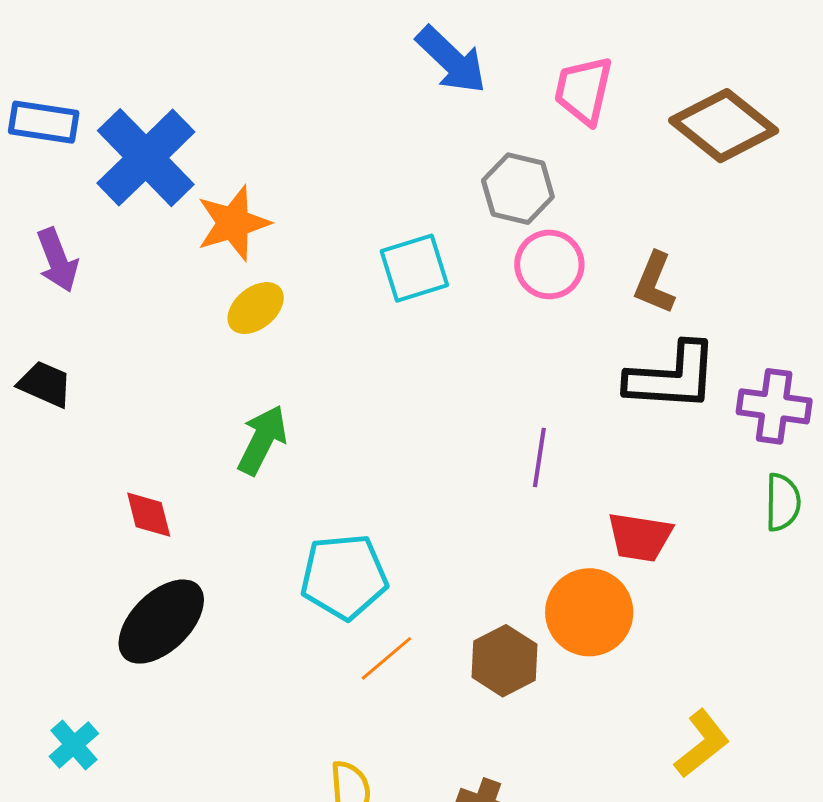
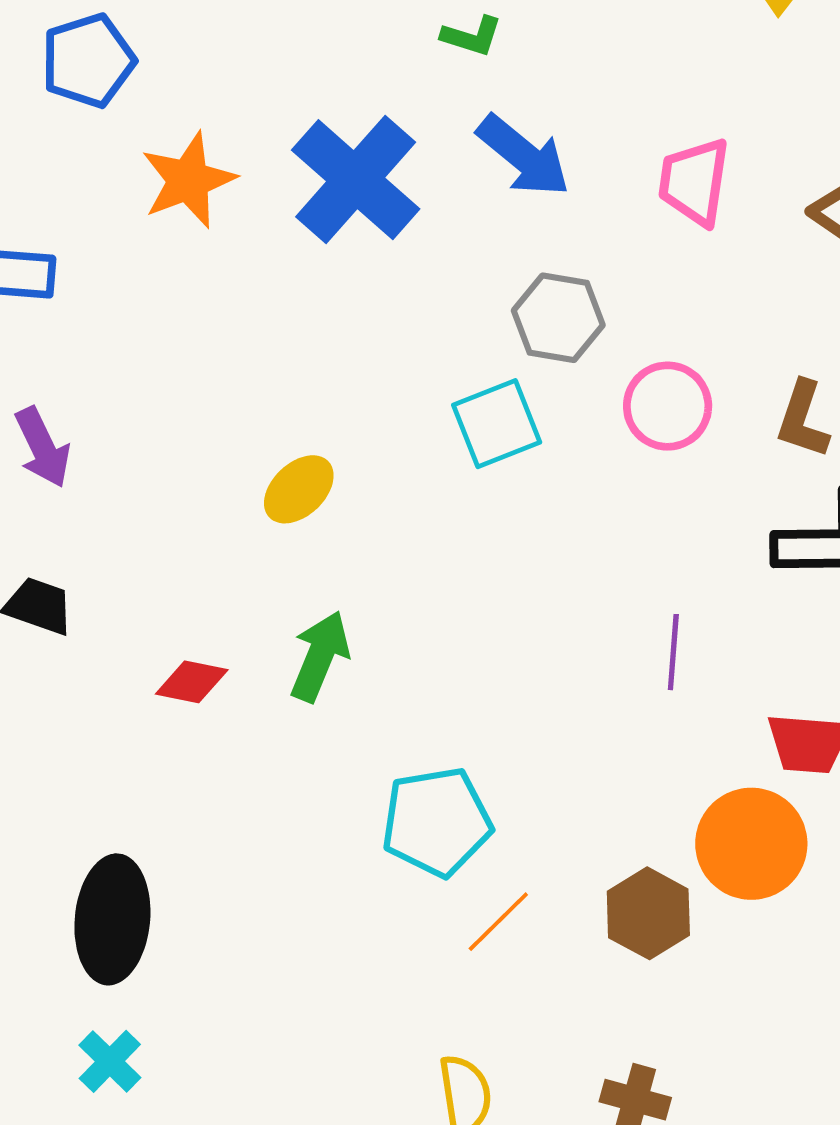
blue cross: (146, 158) -> (356, 180), moved
gray hexagon: (518, 189) -> (558, 318), moved
orange star: (233, 223) -> (188, 180), moved
red diamond: (149, 515) -> (192, 682), moved, turned -60
black ellipse: (161, 622) -> (112, 919), moved, turned -36

